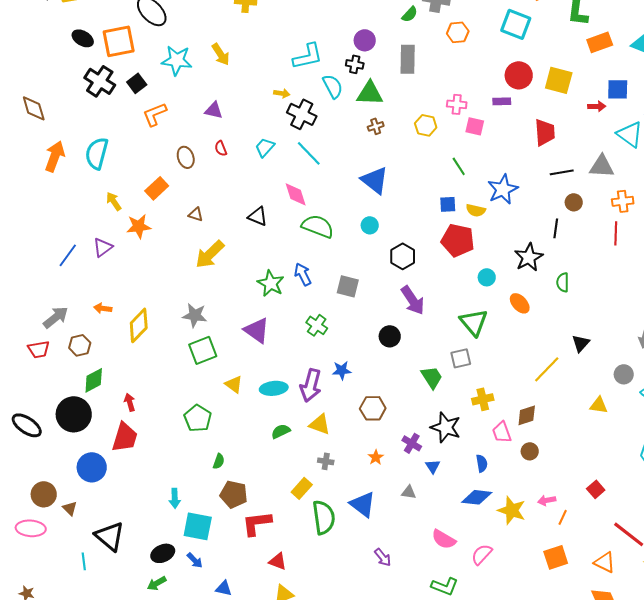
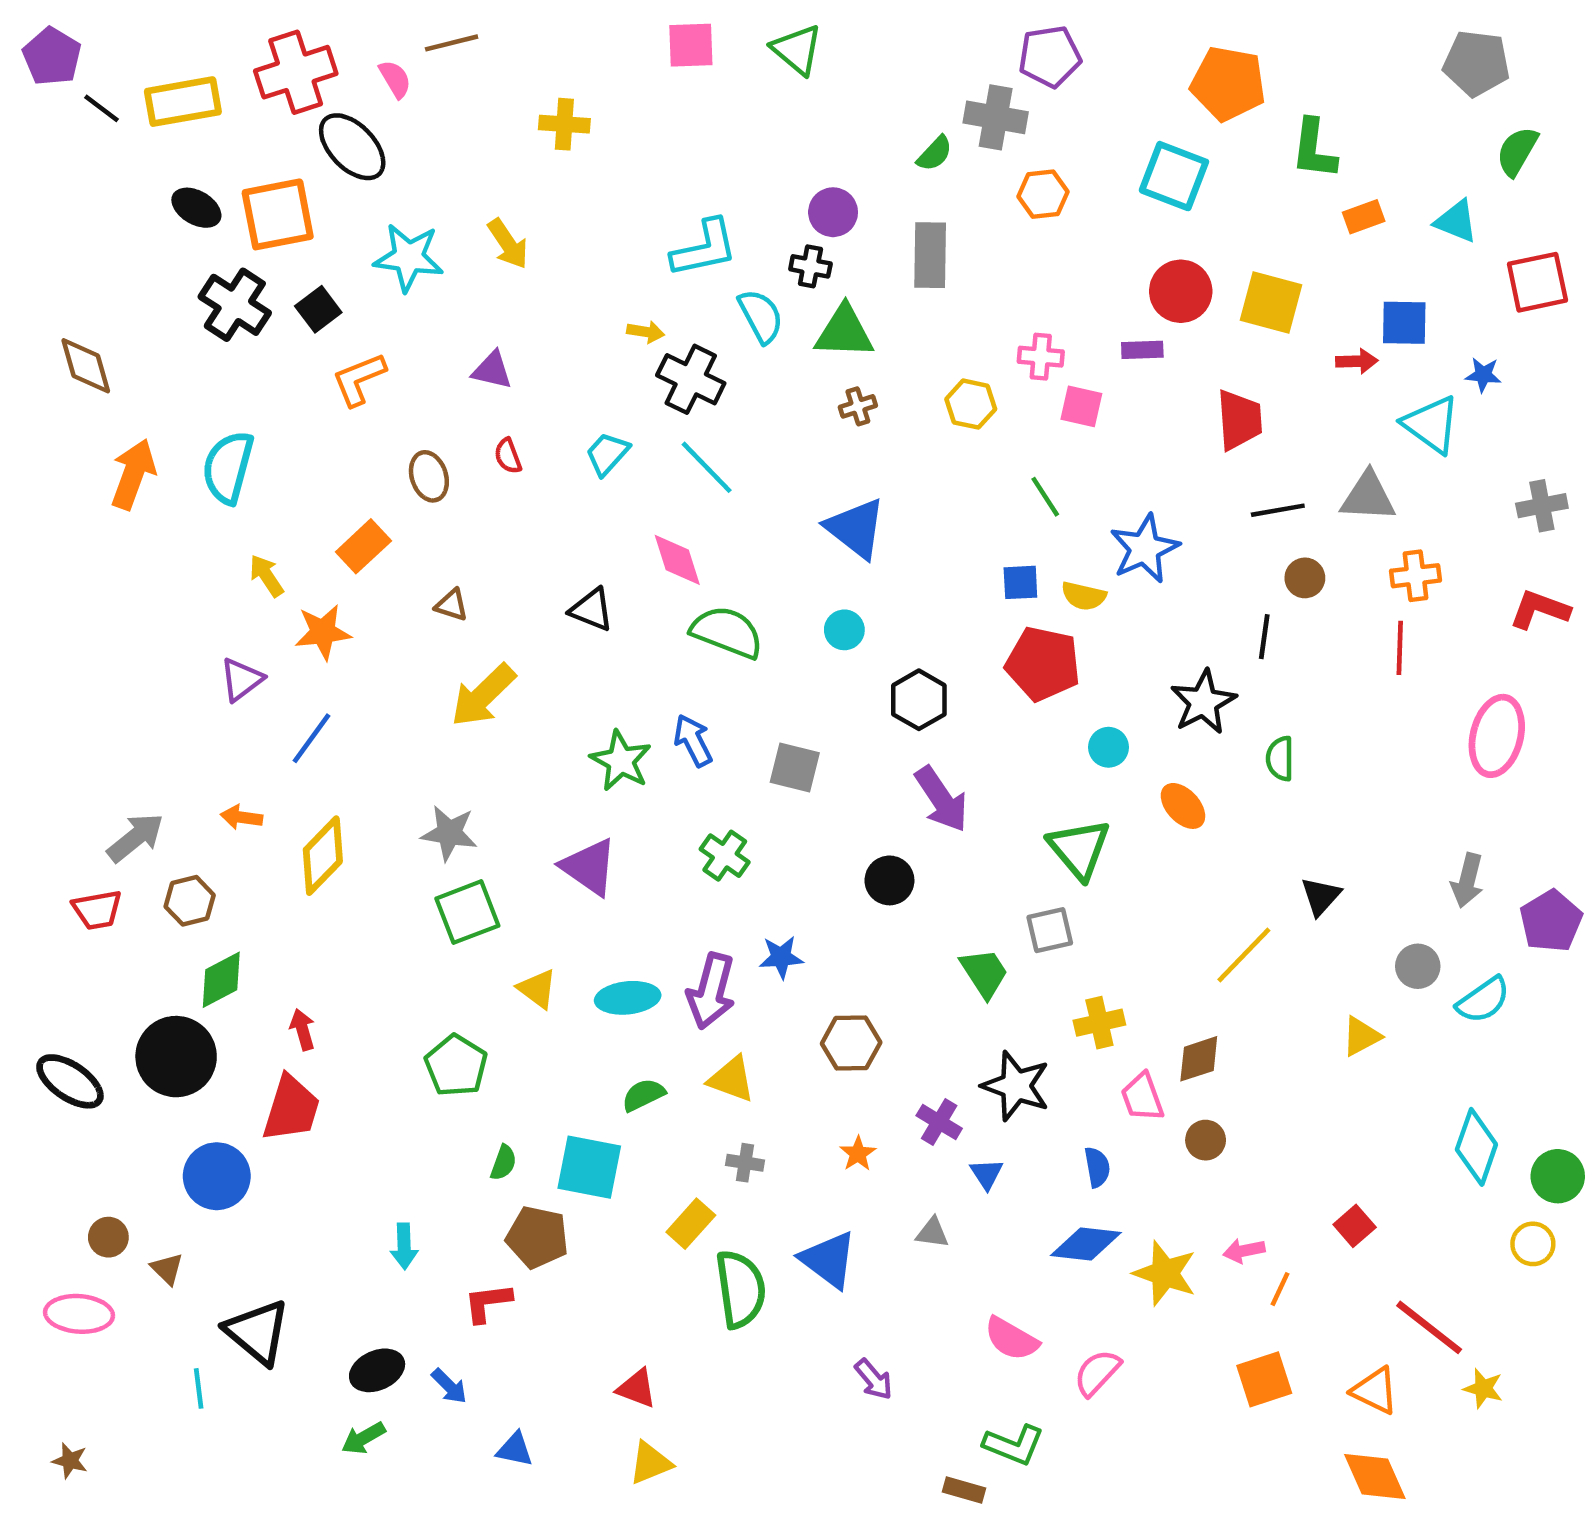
orange rectangle: (600, 42) -> (1364, 217), size x0.7
blue line: (68, 255) -> (312, 738), moved
yellow triangle: (599, 405) -> (1361, 1036), turned -36
brown circle: (44, 494) -> (108, 1237), size x0.7
red L-shape: (257, 523) -> (488, 1303), moved, size x0.7
cyan square: (198, 526) -> (589, 1167), moved

